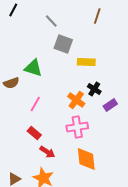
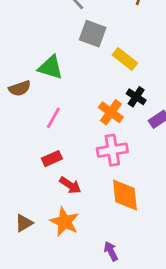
yellow rectangle: (86, 62) -> (125, 59), turned 36
red rectangle: (34, 133) -> (52, 159), turned -64

